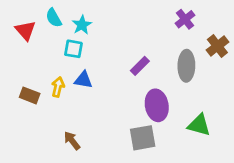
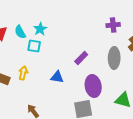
cyan semicircle: (54, 18) -> (20, 32), moved
purple cross: (185, 19) -> (113, 25), turned 32
blue triangle: (83, 80) -> (57, 77), moved

